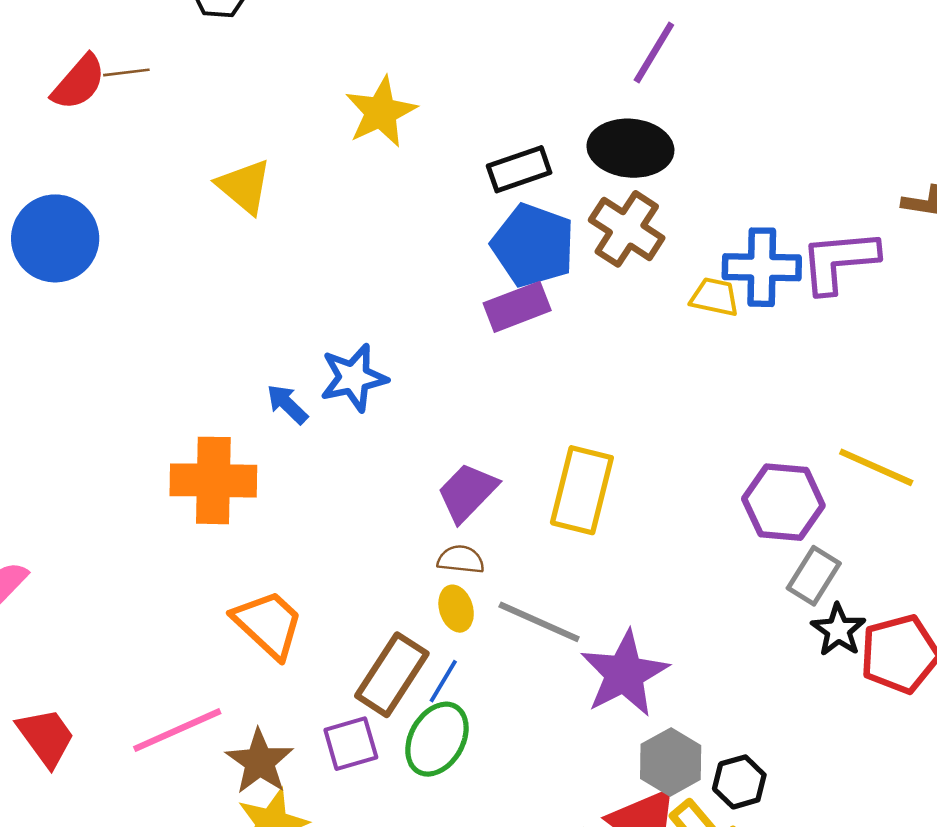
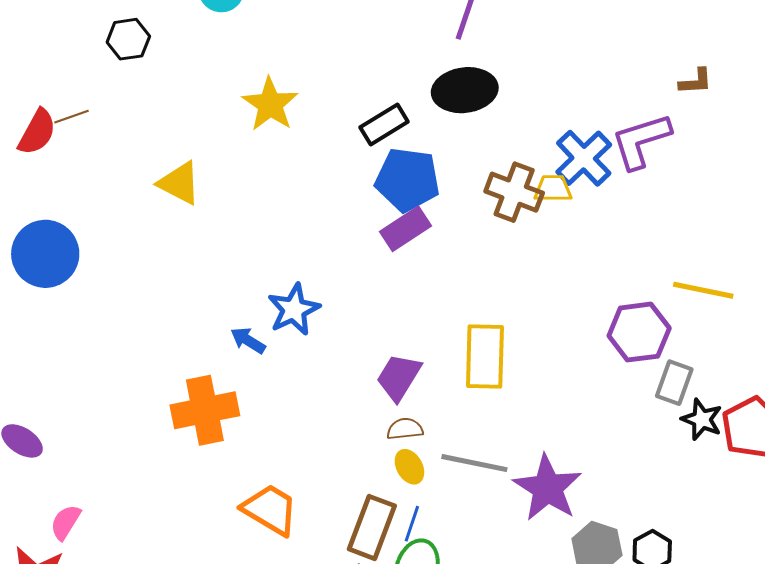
brown cross: (627, 229) -> (514, 192), moved
blue cross: (762, 267) -> (584, 158), turned -32

